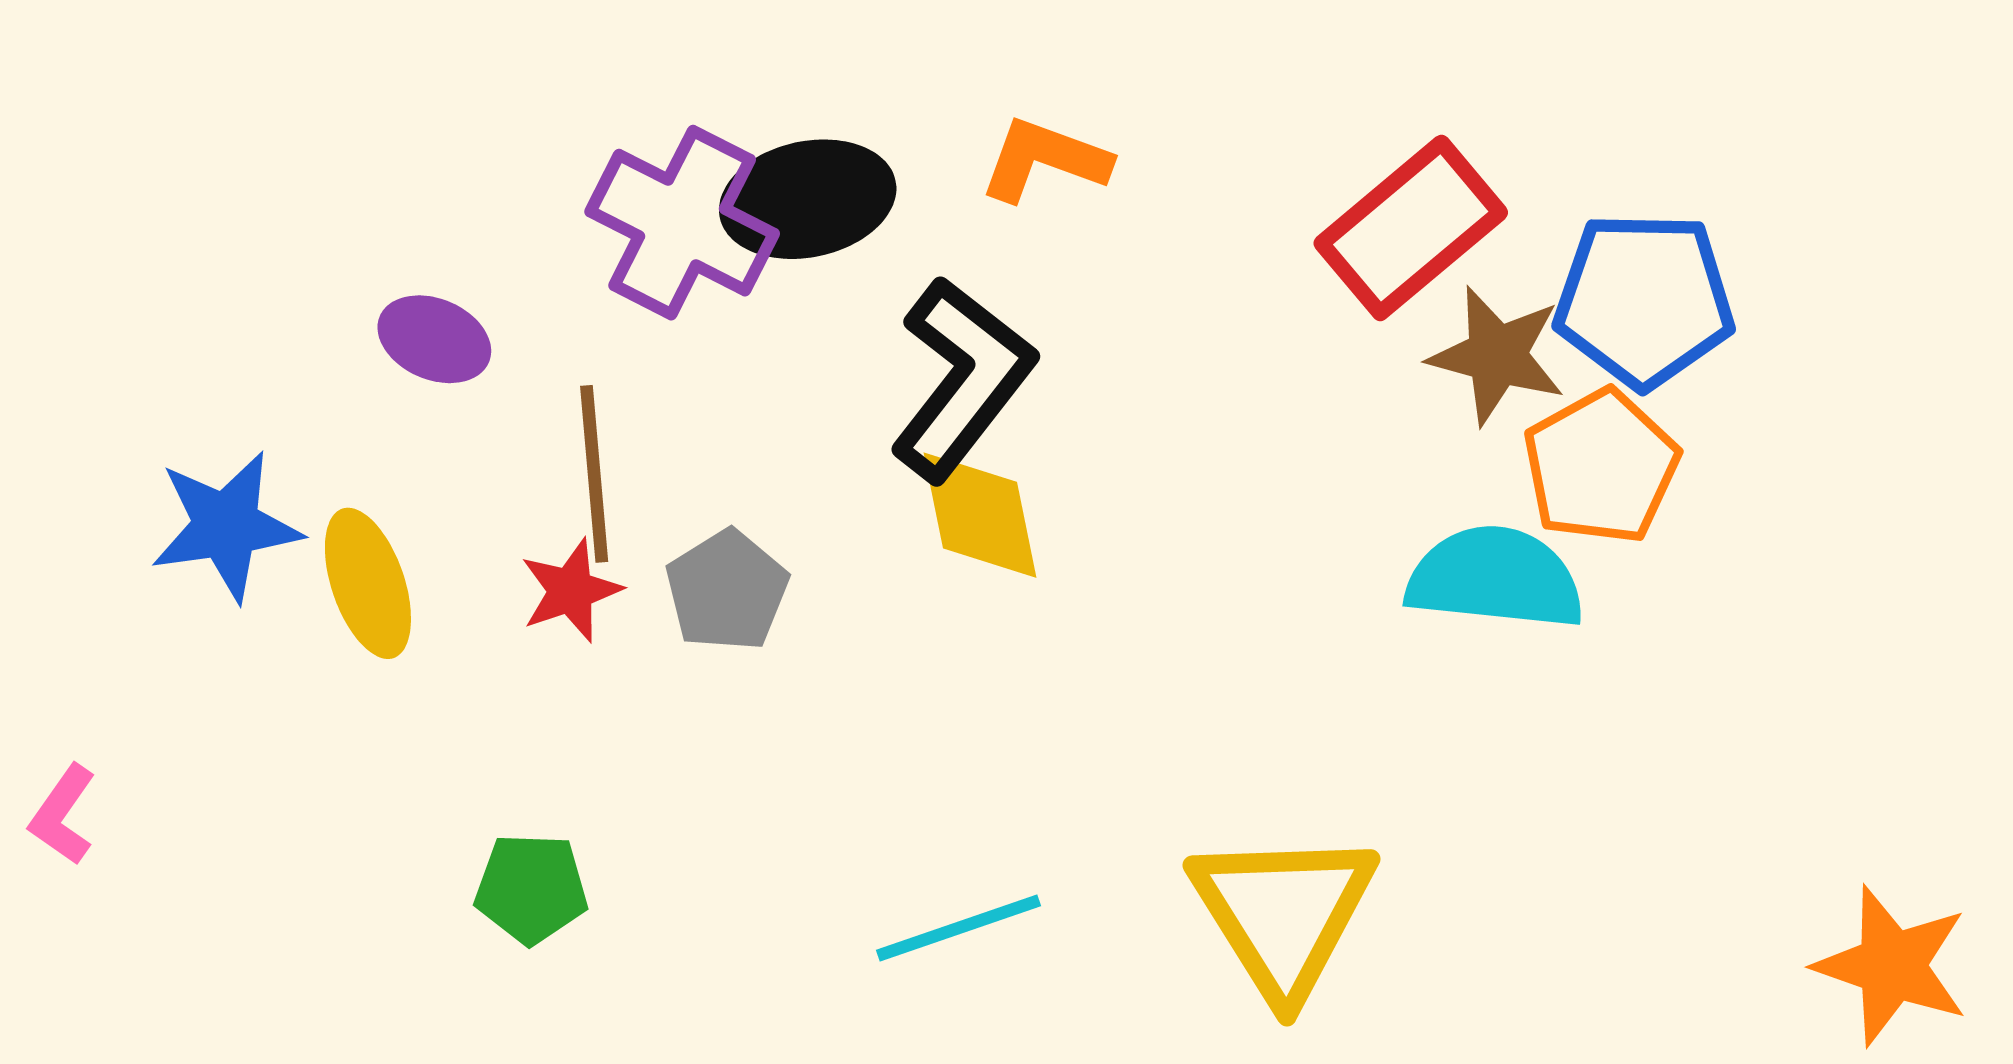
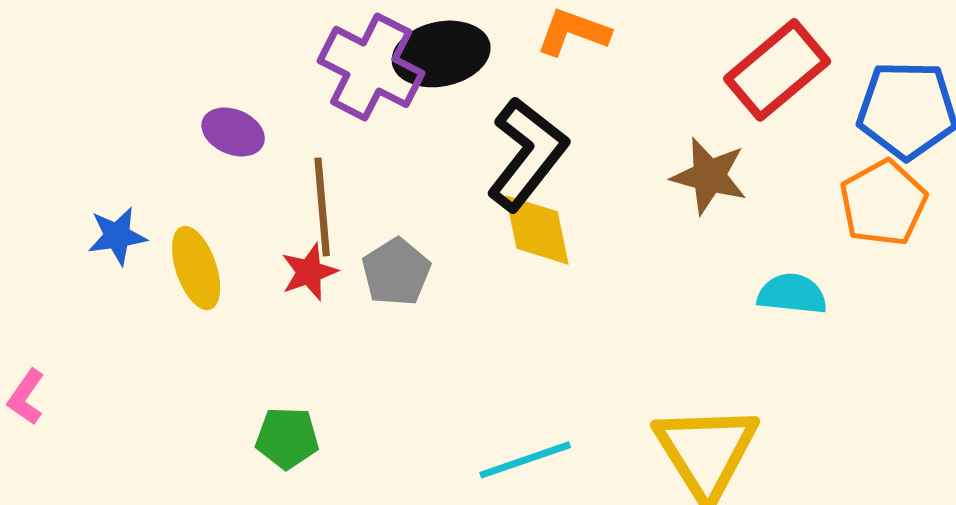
brown star: (1497, 355) -> (709, 176), moved
blue star: (226, 526) -> (117, 236), size x0.7
cyan semicircle: (1495, 578) -> (792, 294), moved, size x0.7

